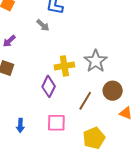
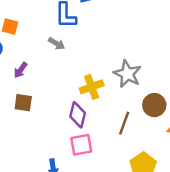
pink square: (56, 123) -> (81, 145), moved

